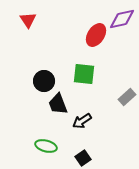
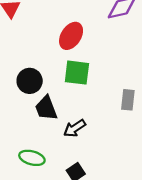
red ellipse: (96, 35) -> (71, 36), moved
gray rectangle: (127, 97) -> (128, 100), turned -42

